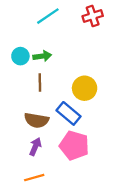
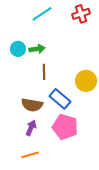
brown line: (40, 82) -> (44, 72), moved
yellow circle: (85, 88) -> (86, 81), moved

